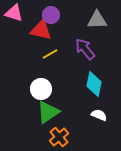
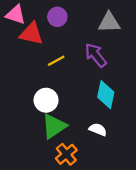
red triangle: (41, 30) -> (31, 34), moved
white semicircle: (99, 115) -> (98, 129), moved

